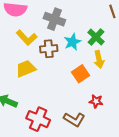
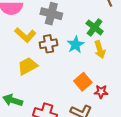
cyan star: (72, 42) -> (76, 45), moved
orange square: (81, 74) -> (83, 82), moved

